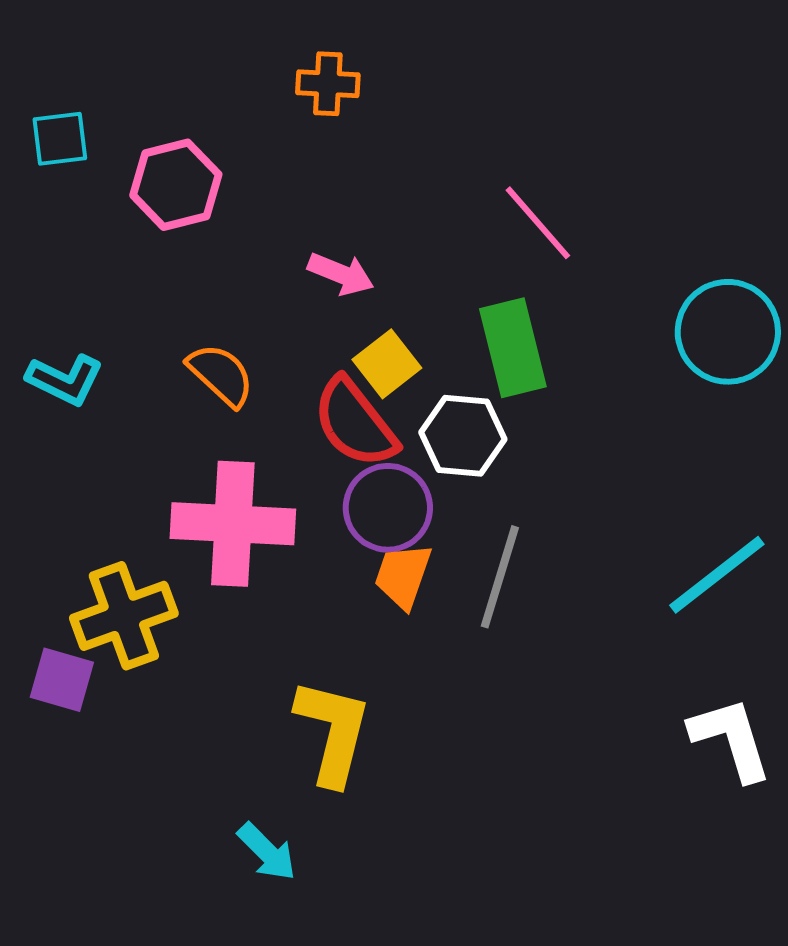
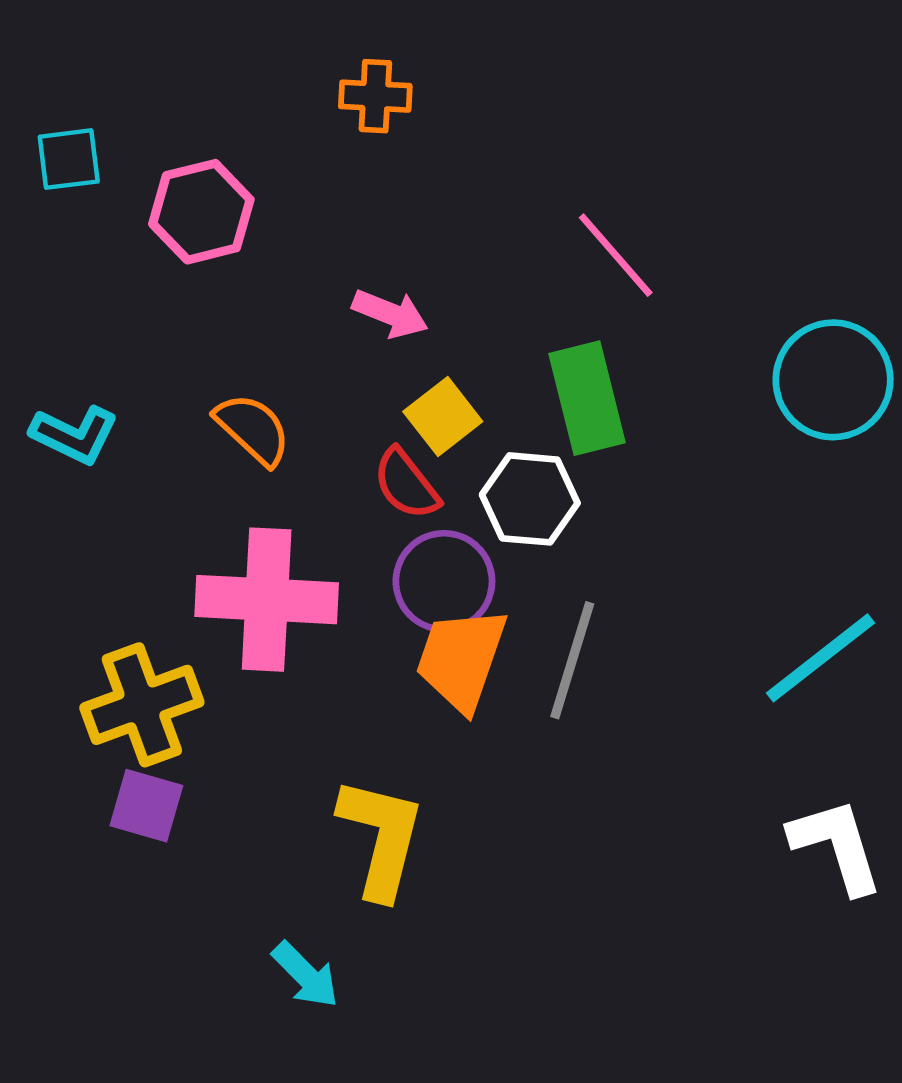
red semicircle: (355, 423) -> (406, 484), size x0.7
orange trapezoid: (403, 576) -> (461, 659), size x1.4
purple square: (62, 680) -> (146, 806), moved

